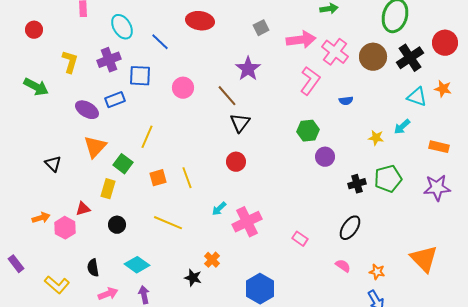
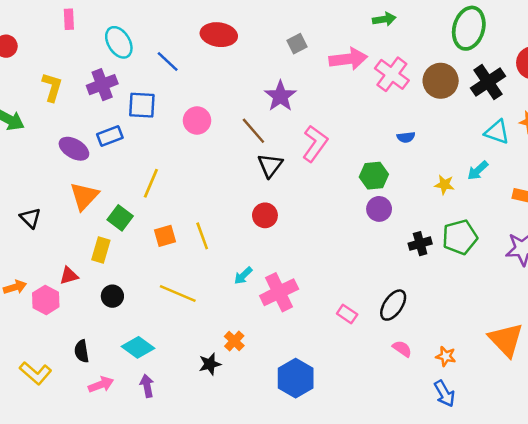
pink L-shape: (310, 81) -> (315, 144), moved
green hexagon: (308, 131) -> (374, 176), moved
black ellipse: (350, 228) -> (393, 305), moved
black star: (193, 278) -> (210, 364), turned -30

